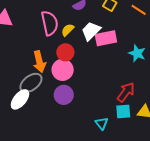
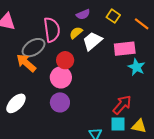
yellow semicircle: (68, 30) -> (76, 33), moved
pink rectangle: (106, 38) -> (125, 49), moved
orange arrow: (39, 62) -> (26, 63), moved, turned 140
gray ellipse: (31, 83) -> (34, 48), moved

